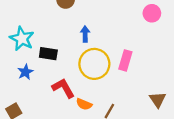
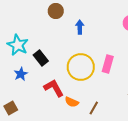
blue arrow: (85, 34) -> (80, 27), moved
black rectangle: (48, 54) -> (41, 58), turned 42

